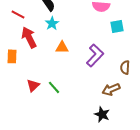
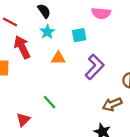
cyan square: (117, 26) -> (79, 35), moved
red triangle: (33, 85) -> (23, 120), moved

